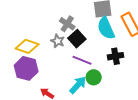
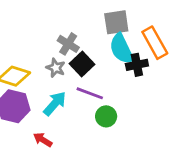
black cross: (116, 56) -> (137, 65), moved
cyan arrow: (78, 85) -> (55, 103), moved

